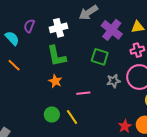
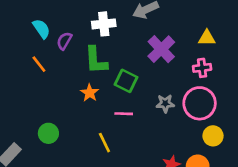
purple semicircle: (29, 26) -> (64, 41), moved
purple cross: (112, 30) -> (161, 49), moved
green square: (100, 57) -> (126, 81), moved
green circle: (52, 115) -> (48, 133), moved

